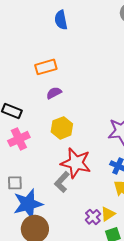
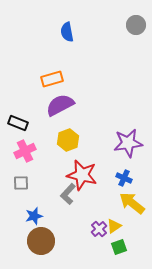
purple semicircle: (54, 93) -> (60, 105), size x1.8
gray square: (15, 183) -> (21, 183), moved
blue star: (28, 204) -> (34, 216), size x0.6

